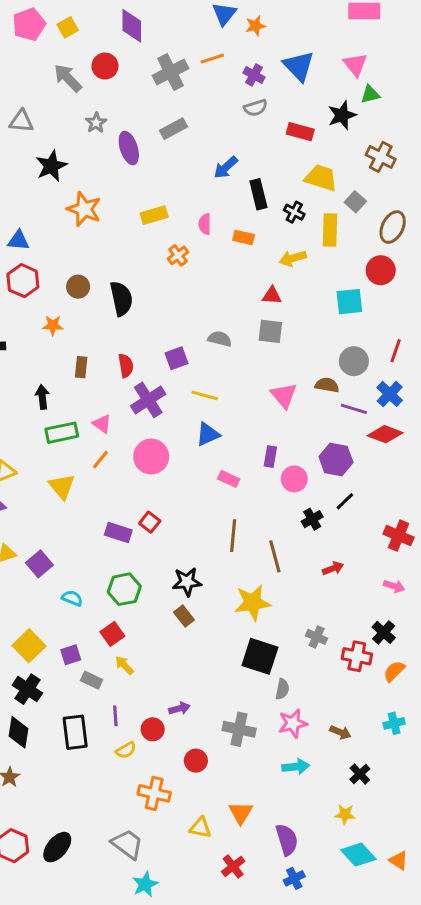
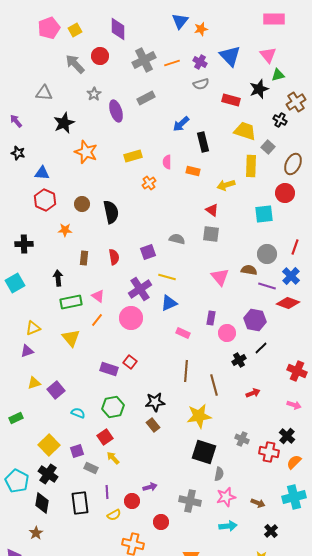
orange line: (212, 59) -> (172, 63), moved
brown cross: (381, 157) -> (296, 102), moved, turned 30
black cross: (294, 212) -> (280, 120), moved
red triangle: (272, 296) -> (212, 210), turned 32
purple cross: (148, 400) -> (140, 289), moved
cyan cross: (394, 723) -> (294, 497), size x1.6

